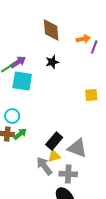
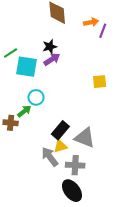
purple arrow: (18, 62) -> (52, 59), moved
black star: (52, 62) -> (50, 47), moved
cyan circle: (12, 116) -> (36, 97), moved
green arrow: (20, 134) -> (24, 111), moved

